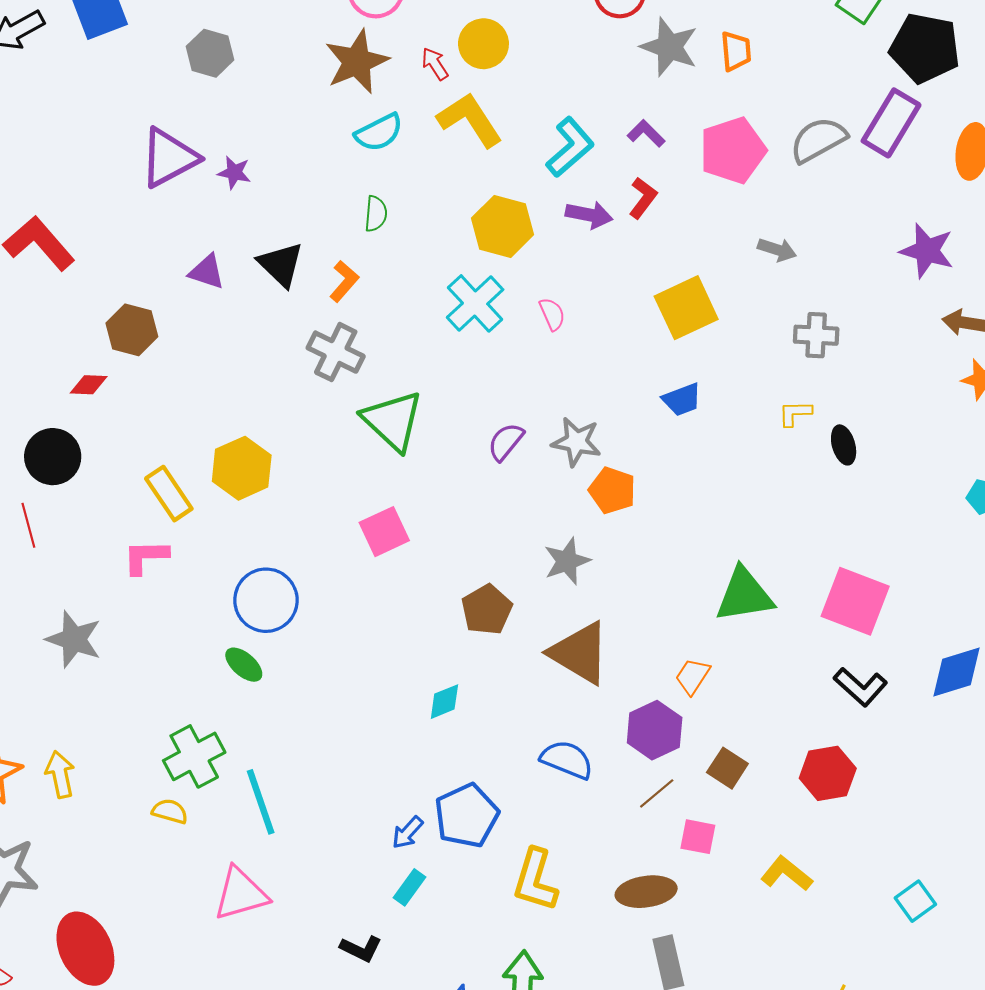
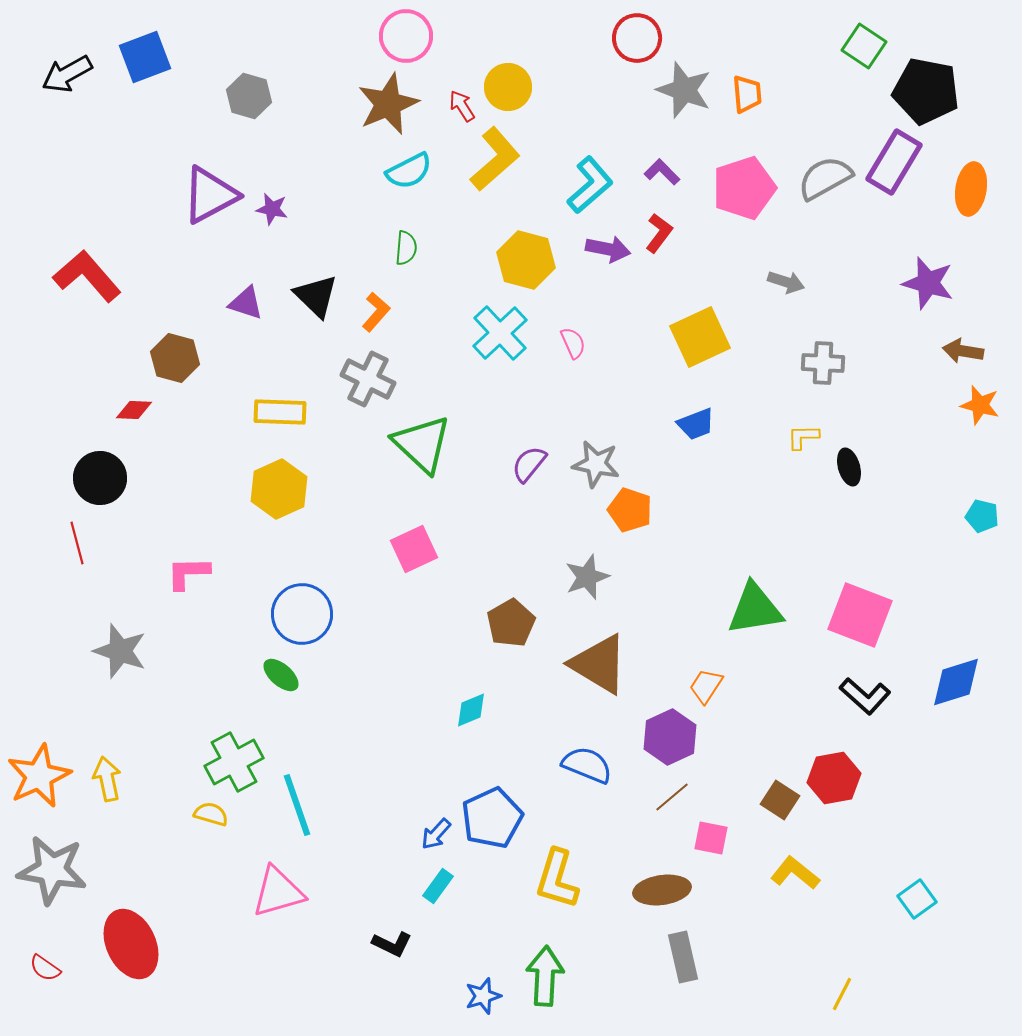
yellow L-shape: (470, 120) -> (495, 159), turned 82
yellow rectangle: (169, 494) -> (280, 412), moved, turned -54
brown square: (727, 768) -> (780, 800), moved

